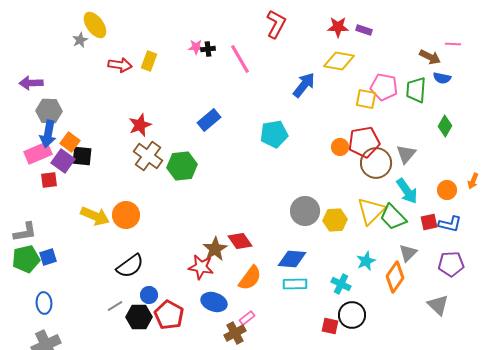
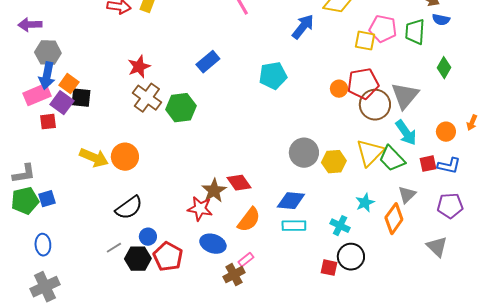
gray triangle: (406, 154) -> (405, 96), size x1.4

